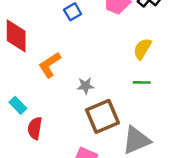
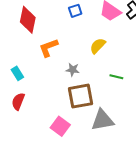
yellow semicircle: (142, 49) -> (98, 46), moved
red semicircle: (35, 128) -> (18, 101), moved

